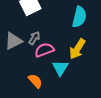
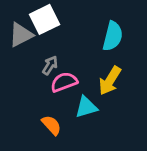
gray triangle: (13, 41) -> (21, 35), moved
cyan triangle: (60, 68) -> (86, 107), turned 42

